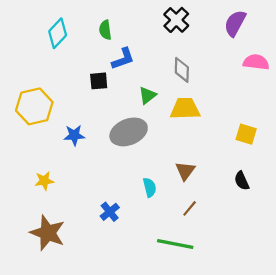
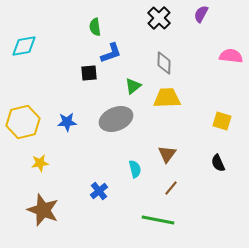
purple semicircle: (235, 23) -> (201, 14), moved, size x0.7
cyan diamond: (58, 33) -> (24, 46), moved, turned 36
yellow hexagon: (34, 106) -> (23, 122), moved

